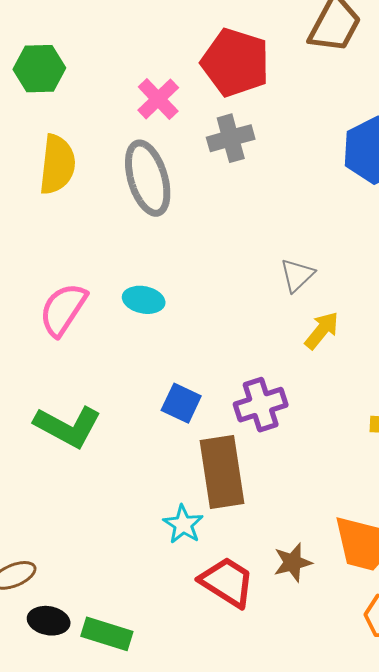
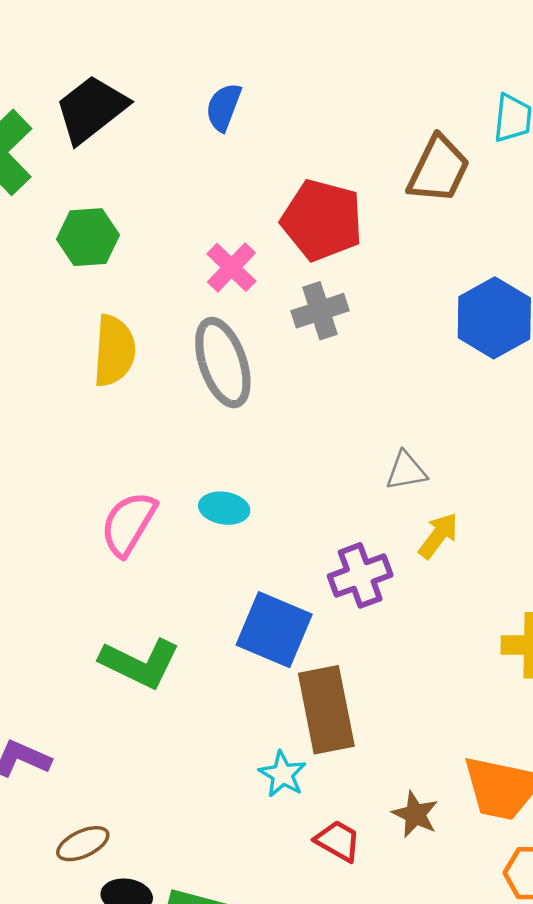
gray triangle: (297, 275) -> (406, 471), turned 36
blue square: (181, 403) -> (274, 630), size x1.6
purple cross: (261, 405) -> (360, 575), moved
brown star: (293, 563) -> (415, 814), turned -30
red trapezoid: (227, 582) -> (338, 841), size x0.7

